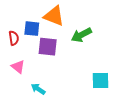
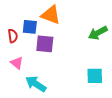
green arrow: (82, 35) -> (98, 33), moved
cyan arrow: (38, 89) -> (36, 84), size x1.5

